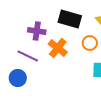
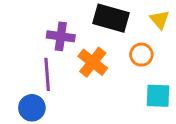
purple line: (28, 56) -> (47, 74), turned 60

